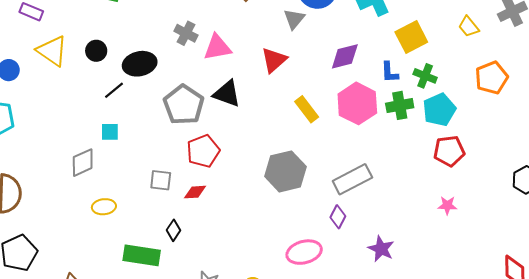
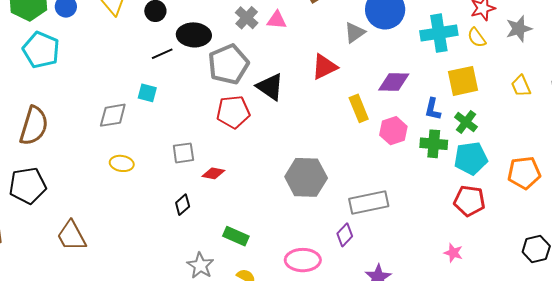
pink triangle: (217, 47) -> (277, 20), moved, size x0.7
orange pentagon: (492, 78) -> (524, 173), moved
pink hexagon: (357, 103) -> (393, 131), size x0.7
gray pentagon: (184, 105) -> (228, 64), moved
yellow rectangle: (307, 109) -> (359, 108), moved
red pentagon: (203, 151) -> (233, 112), moved
gray square: (161, 180) -> (183, 153), turned -30
green rectangle: (142, 255) -> (236, 236), moved, size x0.7

